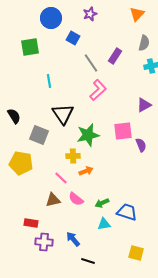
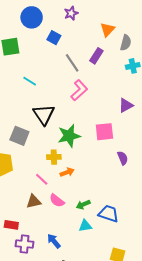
orange triangle: (137, 14) -> (107, 30), moved
cyan line: (49, 81) -> (30, 81), turned -48
purple semicircle: (141, 145) -> (123, 158), moved

